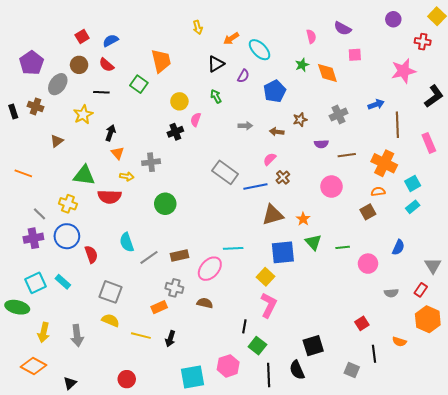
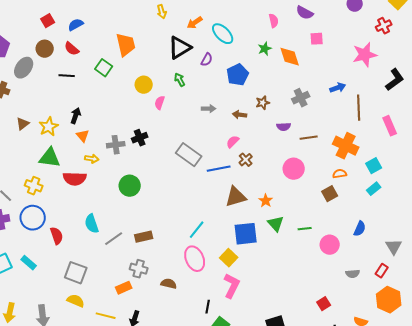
red cross: (423, 42) -> (384, 26), turned -35
black triangle: (216, 64) -> (180, 48), size x1.4
yellow star: (83, 115) -> (49, 127), moved
black cross: (175, 132) -> (140, 138), moved
cyan line: (233, 248) -> (197, 230), turned -48
pink ellipse: (210, 269) -> (195, 259), moved, turned -65

